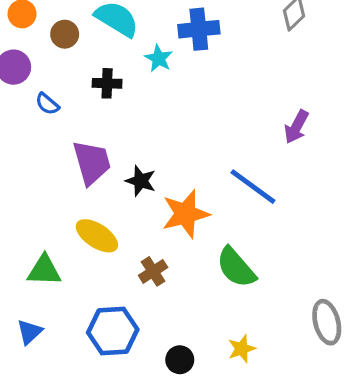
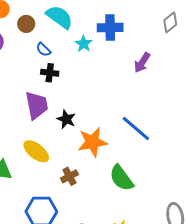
black cross: (107, 83) -> (50, 73), moved
blue semicircle: (47, 104) -> (43, 49), moved
purple arrow: (296, 127) -> (142, 63), moved

